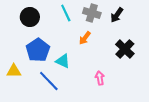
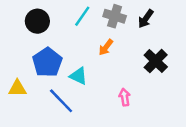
cyan line: (66, 13) -> (82, 16), turned 60

